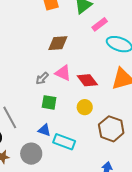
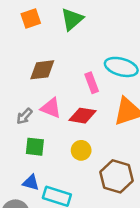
pink rectangle: (100, 24) -> (92, 83), moved, turned -70
red diamond: (87, 80) -> (83, 116), turned -40

